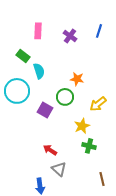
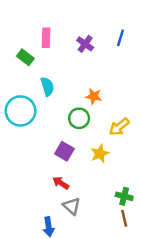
green rectangle: (23, 56) -> (25, 57), moved
purple square: (45, 110) -> (64, 151), moved
green cross: (89, 146) -> (124, 196), moved

